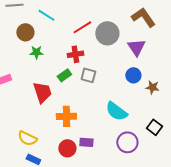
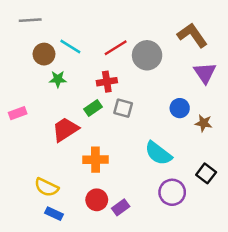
cyan line: (46, 15) -> (70, 46), moved
purple triangle: (136, 47) -> (205, 73), moved
red trapezoid: (42, 92) -> (65, 129), turned -105
purple rectangle: (86, 142) -> (121, 207), moved, turned -40

